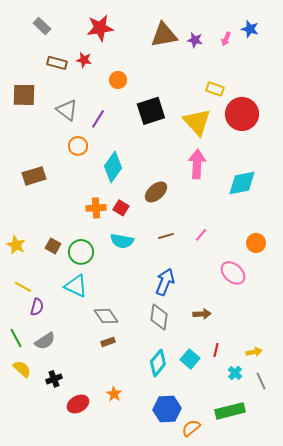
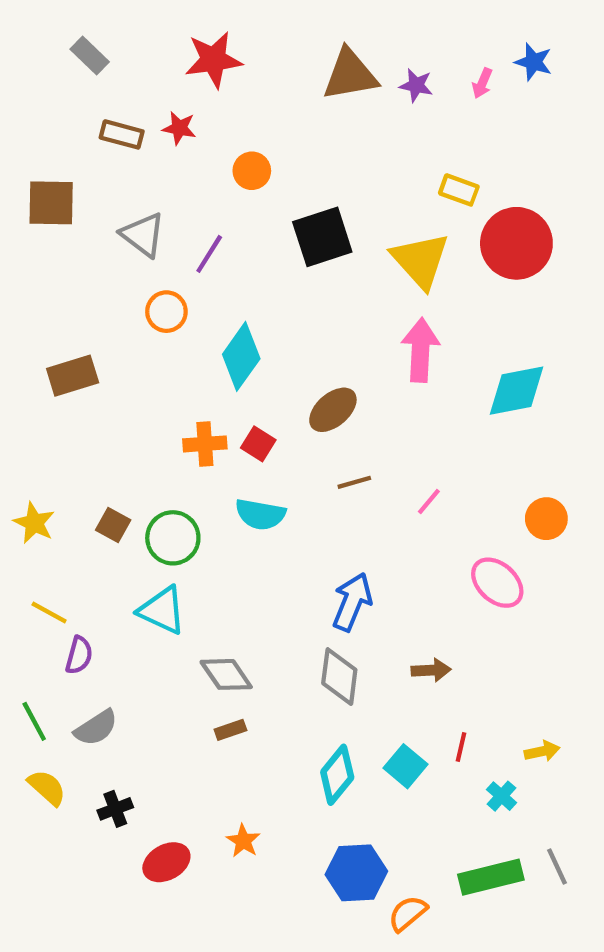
brown line: (166, 236) -> (354, 482), moved
gray line: (261, 381) -> (557, 866), moved

